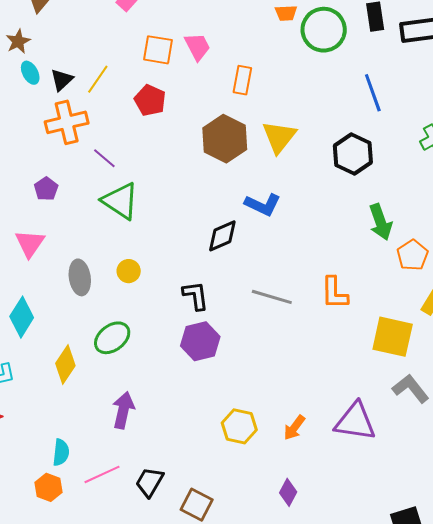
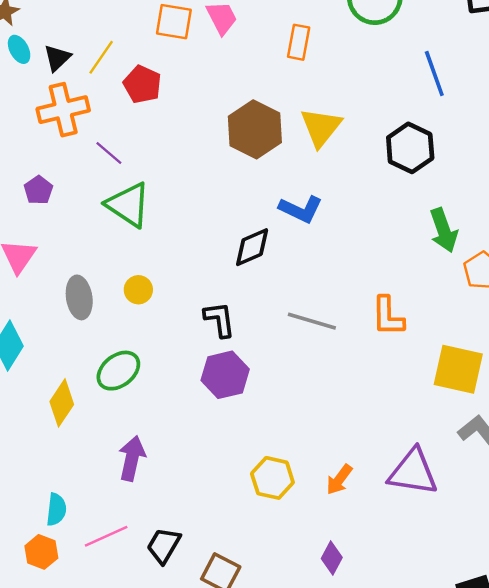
orange rectangle: (242, 80) -> (299, 42), moved
red pentagon: (150, 100) -> (142, 84), moved

